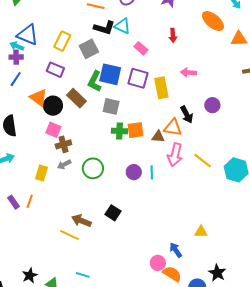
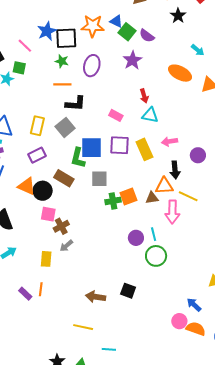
cyan triangle: (122, 26) -> (150, 115), moved
purple rectangle: (55, 70) -> (37, 155), turned -36
pink arrow: (188, 73) -> (169, 141), moved
black arrow: (187, 114) -> (175, 170), turned 36
yellow line: (203, 161) -> (188, 196), moved
green circle: (93, 168) -> (156, 256), moved
black square: (113, 213) -> (128, 291), moved
yellow line: (69, 235) -> (83, 327), moved

